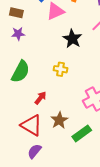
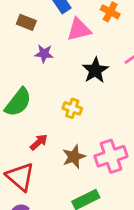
purple star: (18, 34) -> (44, 54), moved
brown star: (59, 120) -> (74, 157), moved

